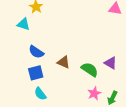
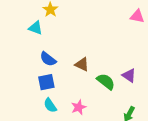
brown triangle: (63, 62) -> (82, 64), moved
pink star: (94, 93) -> (79, 107), moved

